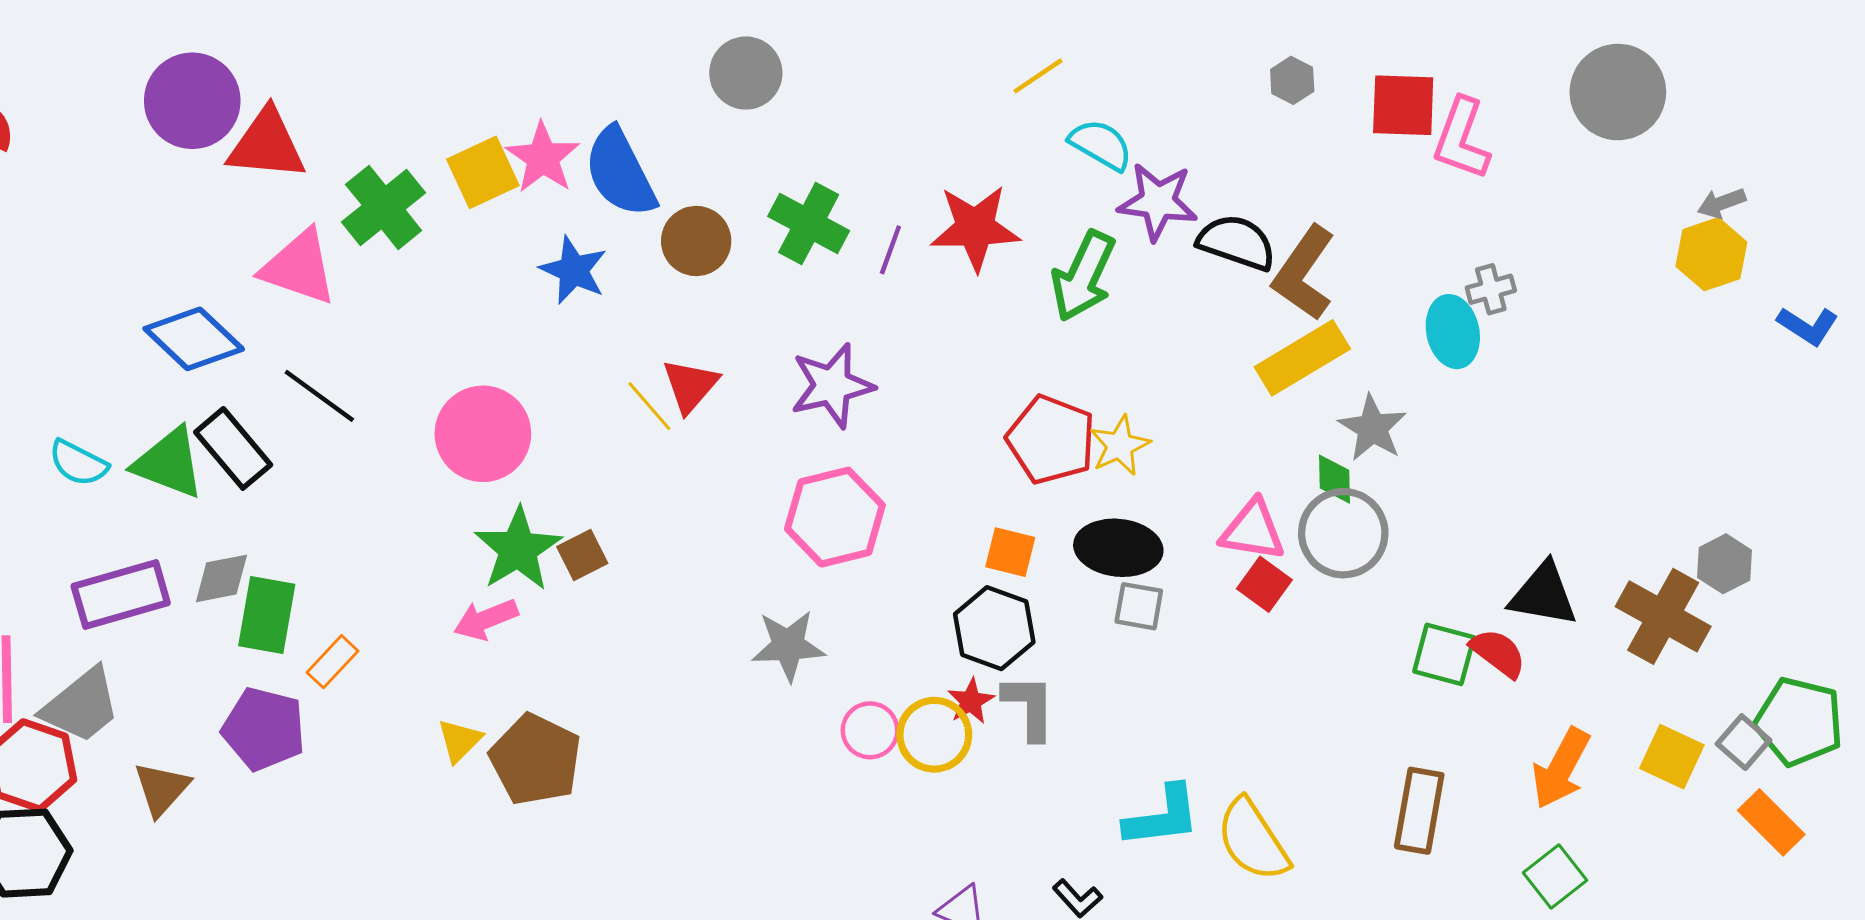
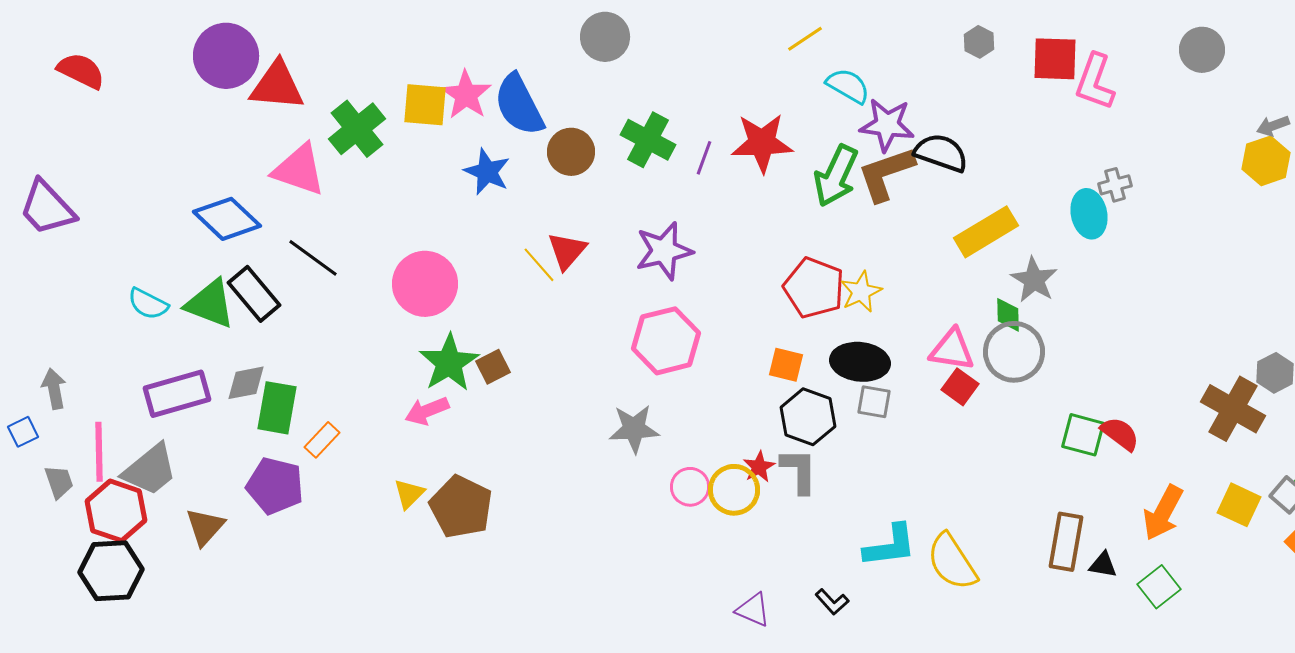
gray circle: (1618, 92) -> (1202, 50), size x0.7
yellow square: (483, 172) -> (425, 105), turned 30
brown L-shape: (1304, 273) -> (886, 174), moved, turned 36
black triangle: (1543, 595) -> (1103, 565), moved, size x0.6
black hexagon: (994, 628) -> (808, 417), moved

